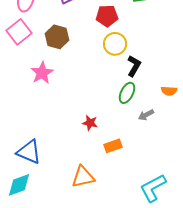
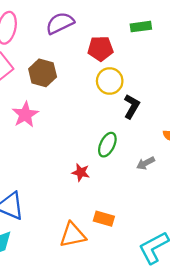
green ellipse: (127, 93) -> (107, 145), moved
orange rectangle: (113, 146) -> (104, 219), moved, turned 36

